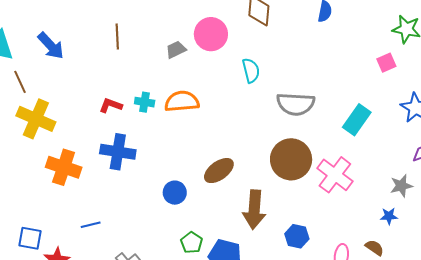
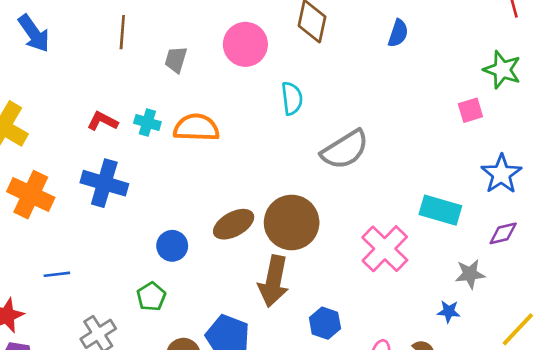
gray trapezoid: (176, 50) -> (176, 60), moved, turned -55
gray semicircle: (296, 104) -> (345, 150), turned -42
cyan rectangle: (357, 120) -> (440, 210), moved, turned 64
brown circle: (291, 159) -> (292, 222), moved
green pentagon: (192, 243) -> (151, 297), moved

